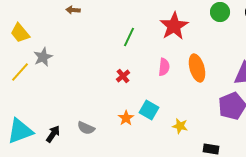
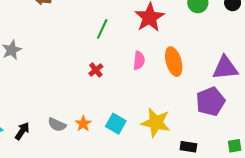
cyan square: (149, 110) -> (116, 124), moved
orange star: (126, 118) -> (83, 124), moved
yellow star: (180, 126) -> (156, 123), size x1.8

